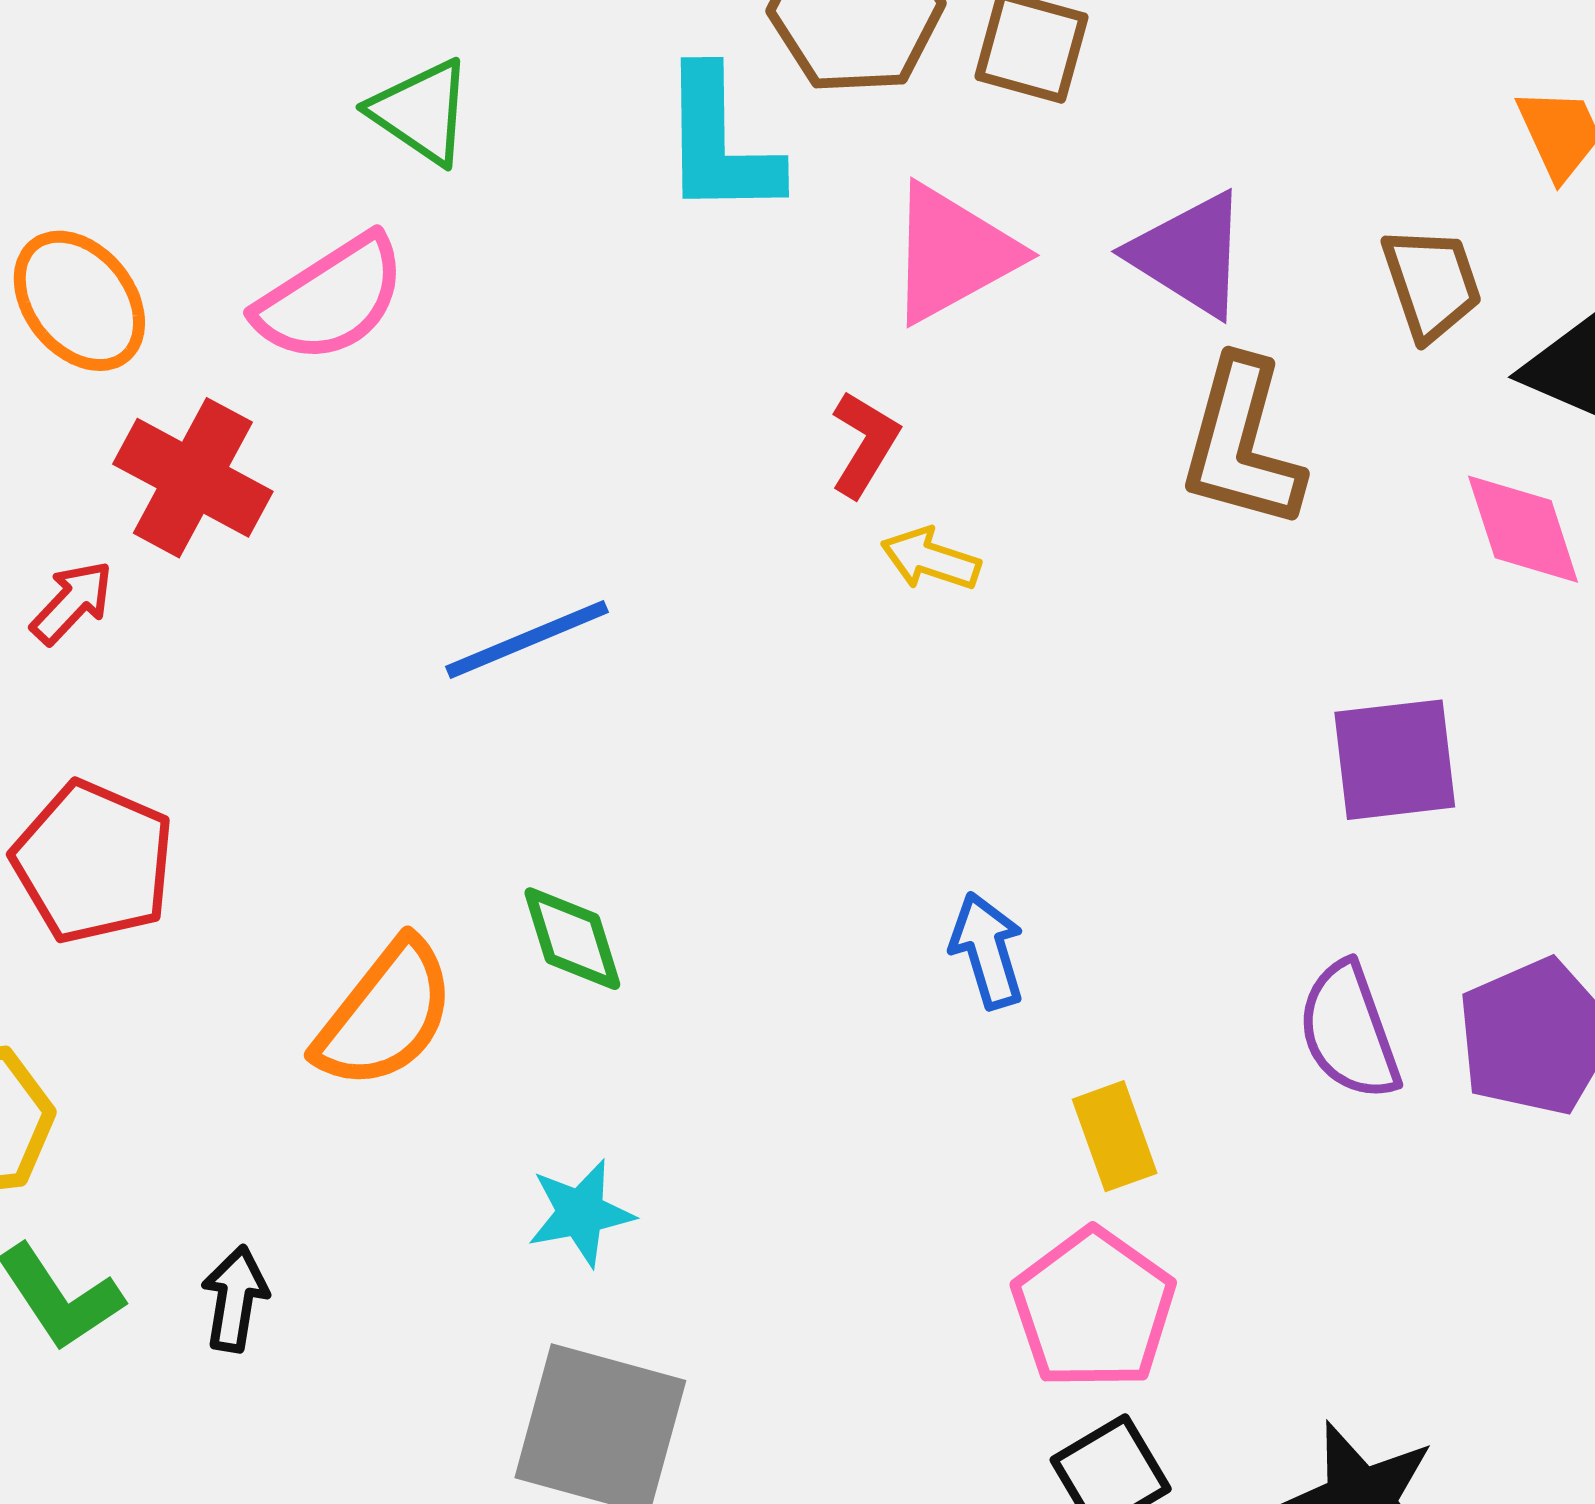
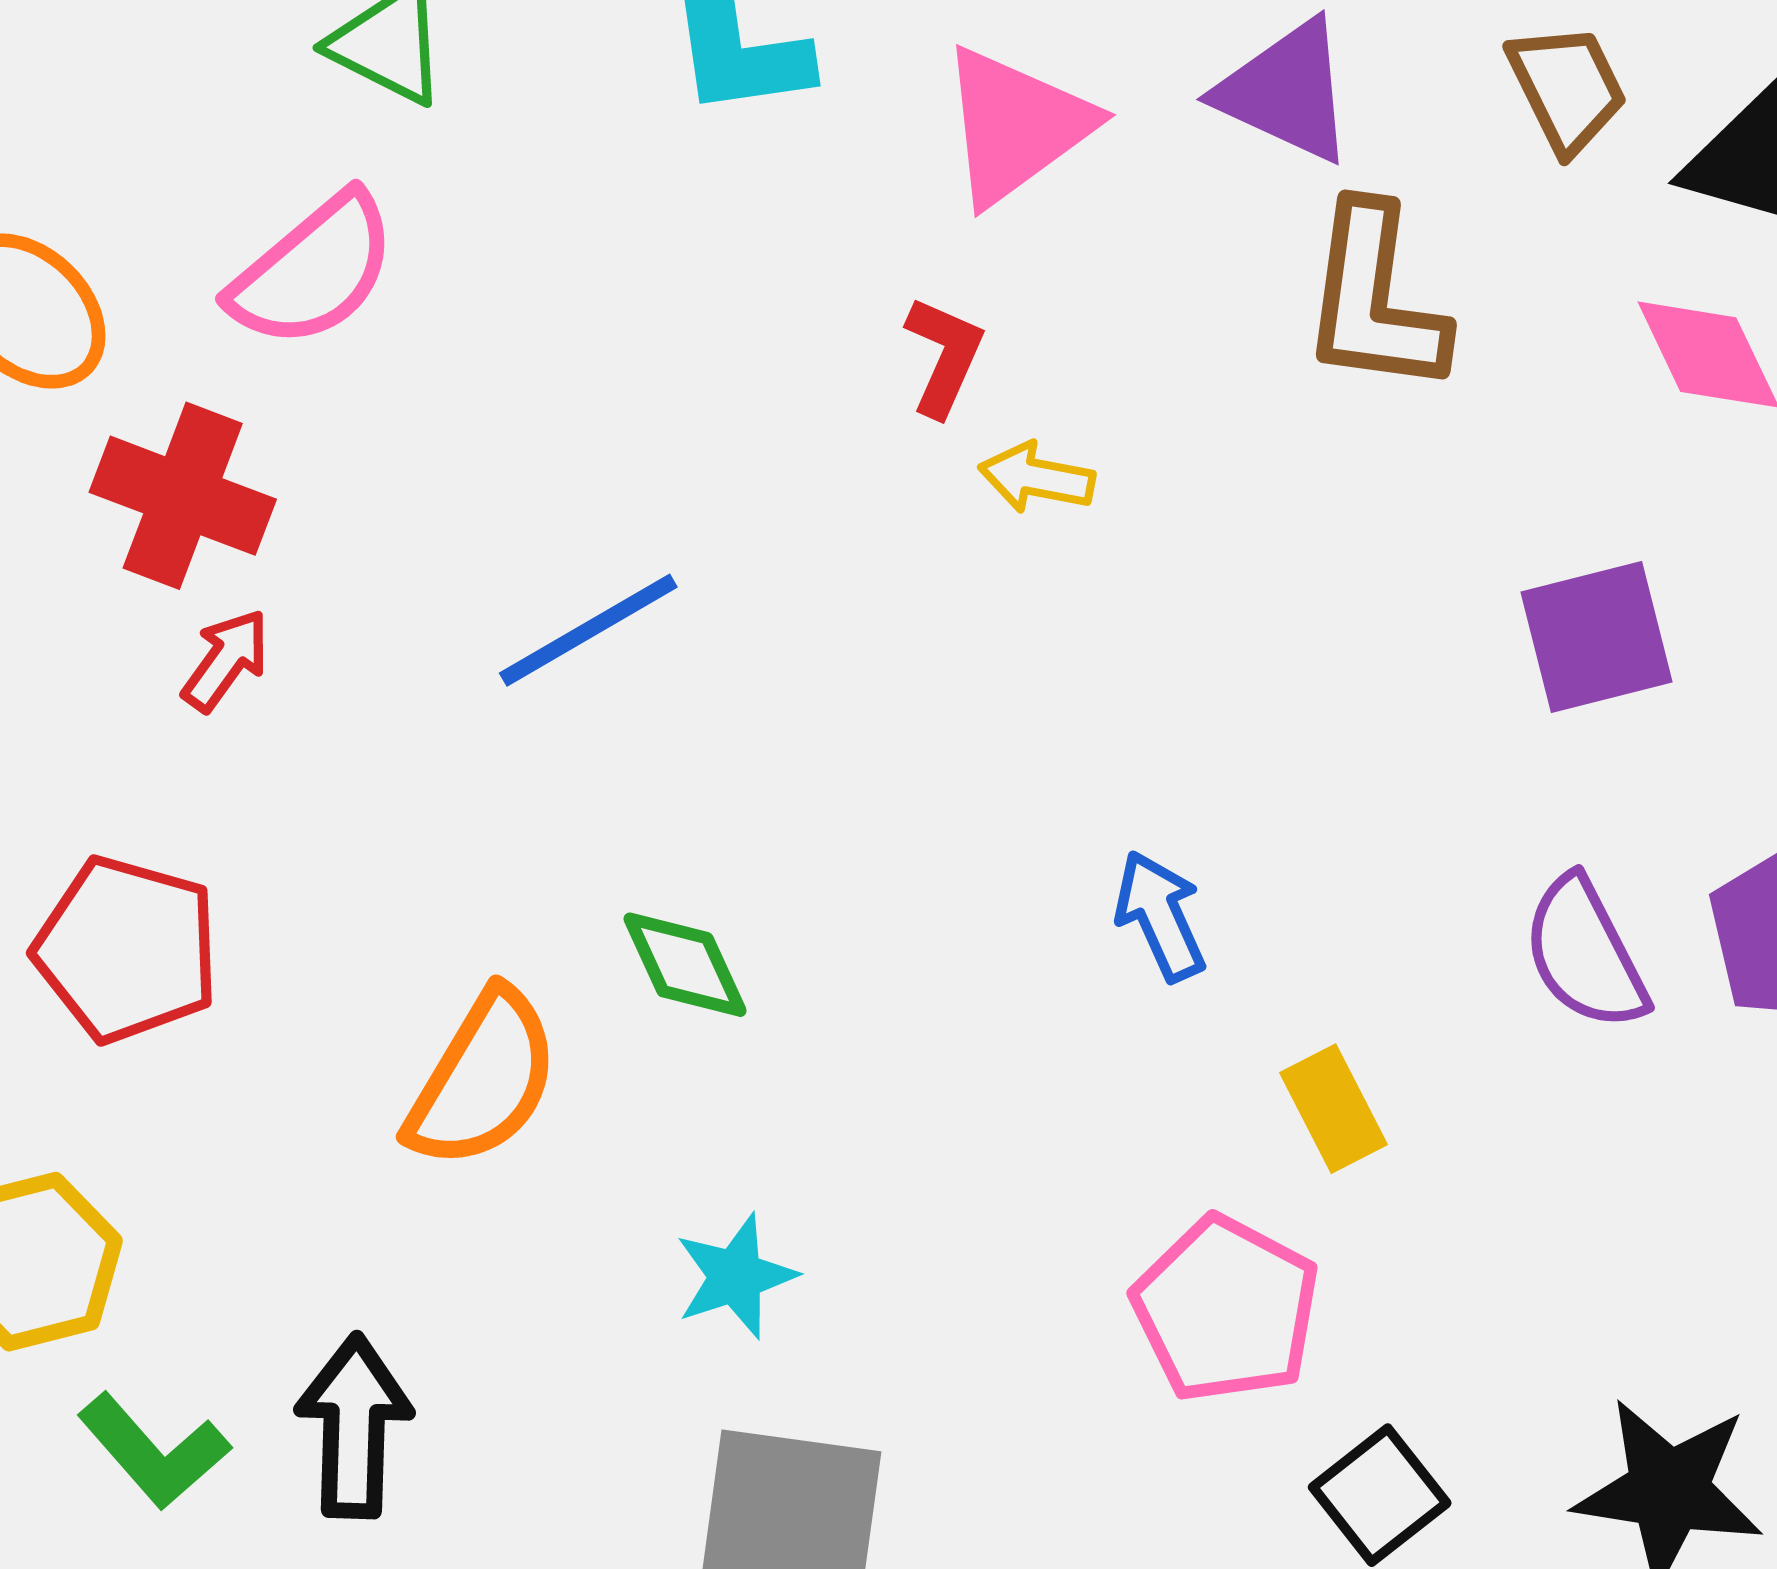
red arrow: (72, 602) -> (226, 660), moved
black arrow: (235, 1299) -> (354, 1426), size x1.5
pink pentagon: (1094, 1309) -> (1226, 1309), moved

